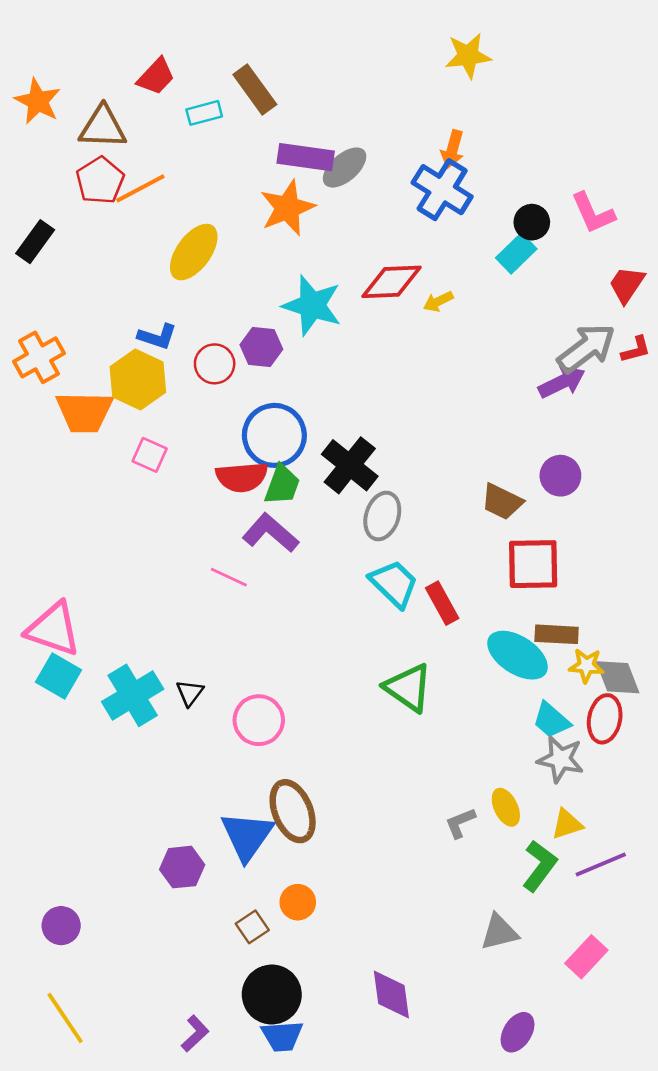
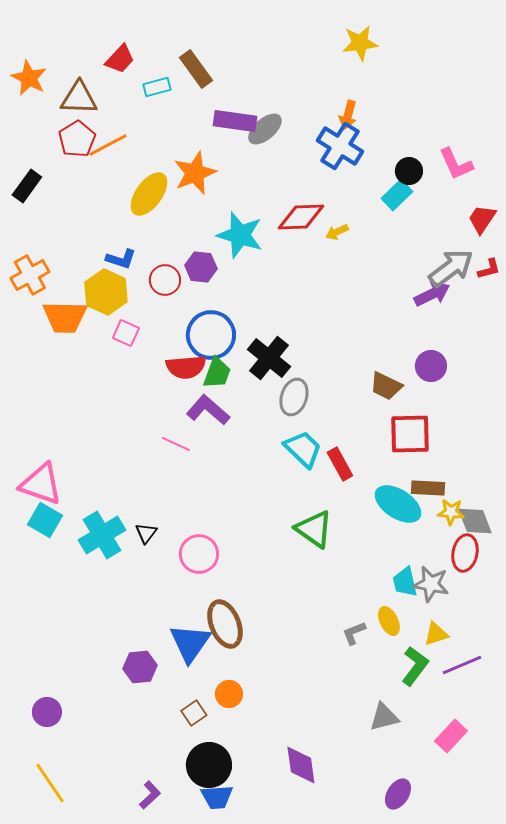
orange star: (287, 208) -> (195, 173), moved
pink square: (150, 455) -> (126, 333), moved
cyan trapezoid: (551, 720) -> (405, 582), moved, turned 36

